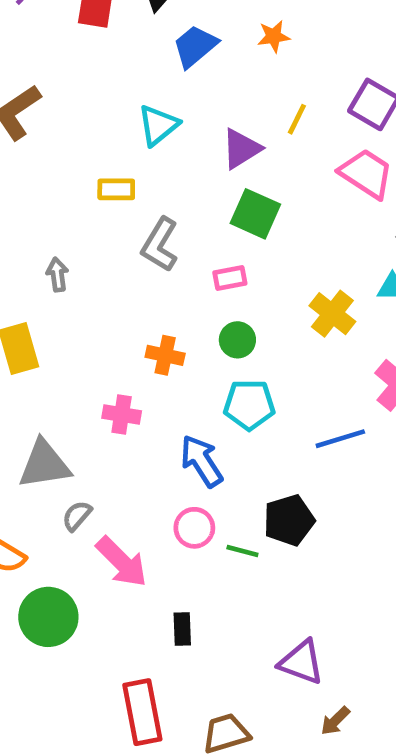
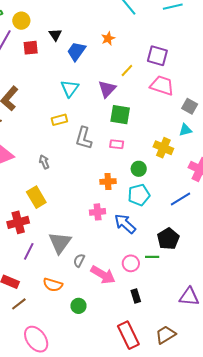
yellow line: (297, 119) -> (127, 70), turned 32
pink rectangle: (230, 278) -> (117, 144), turned 32
green circle: (237, 340) -> (139, 169), moved
orange cross: (165, 355) -> (108, 181), moved
pink cross: (122, 415) -> (98, 212), moved
gray triangle: (44, 464) -> (60, 243), turned -30
pink circle: (194, 528) -> (131, 263), moved
green circle: (48, 617) -> (78, 306), size x0.6

